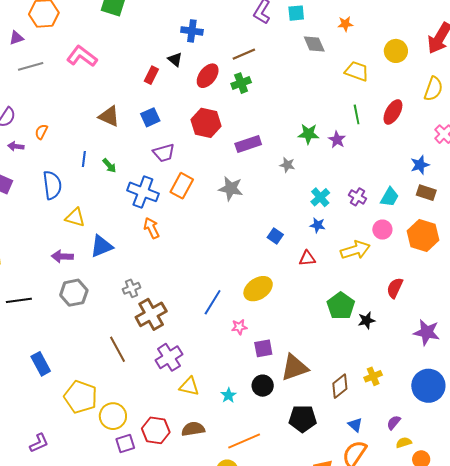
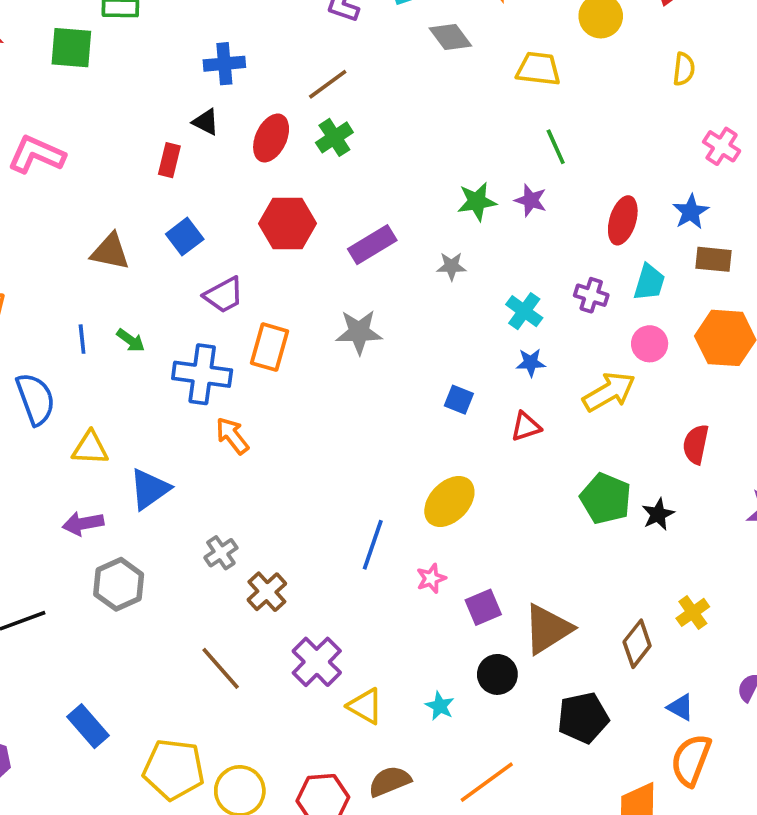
yellow semicircle: (433, 89) -> (684, 69), size x0.7
red ellipse: (393, 112) -> (623, 220), moved
brown cross: (151, 314) -> (267, 592), size x0.7
yellow triangle: (189, 386) -> (365, 706), turned 30

